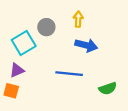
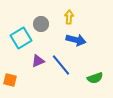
purple triangle: (17, 70) -> (38, 61), moved
blue line: (69, 74) -> (61, 65), turned 45

